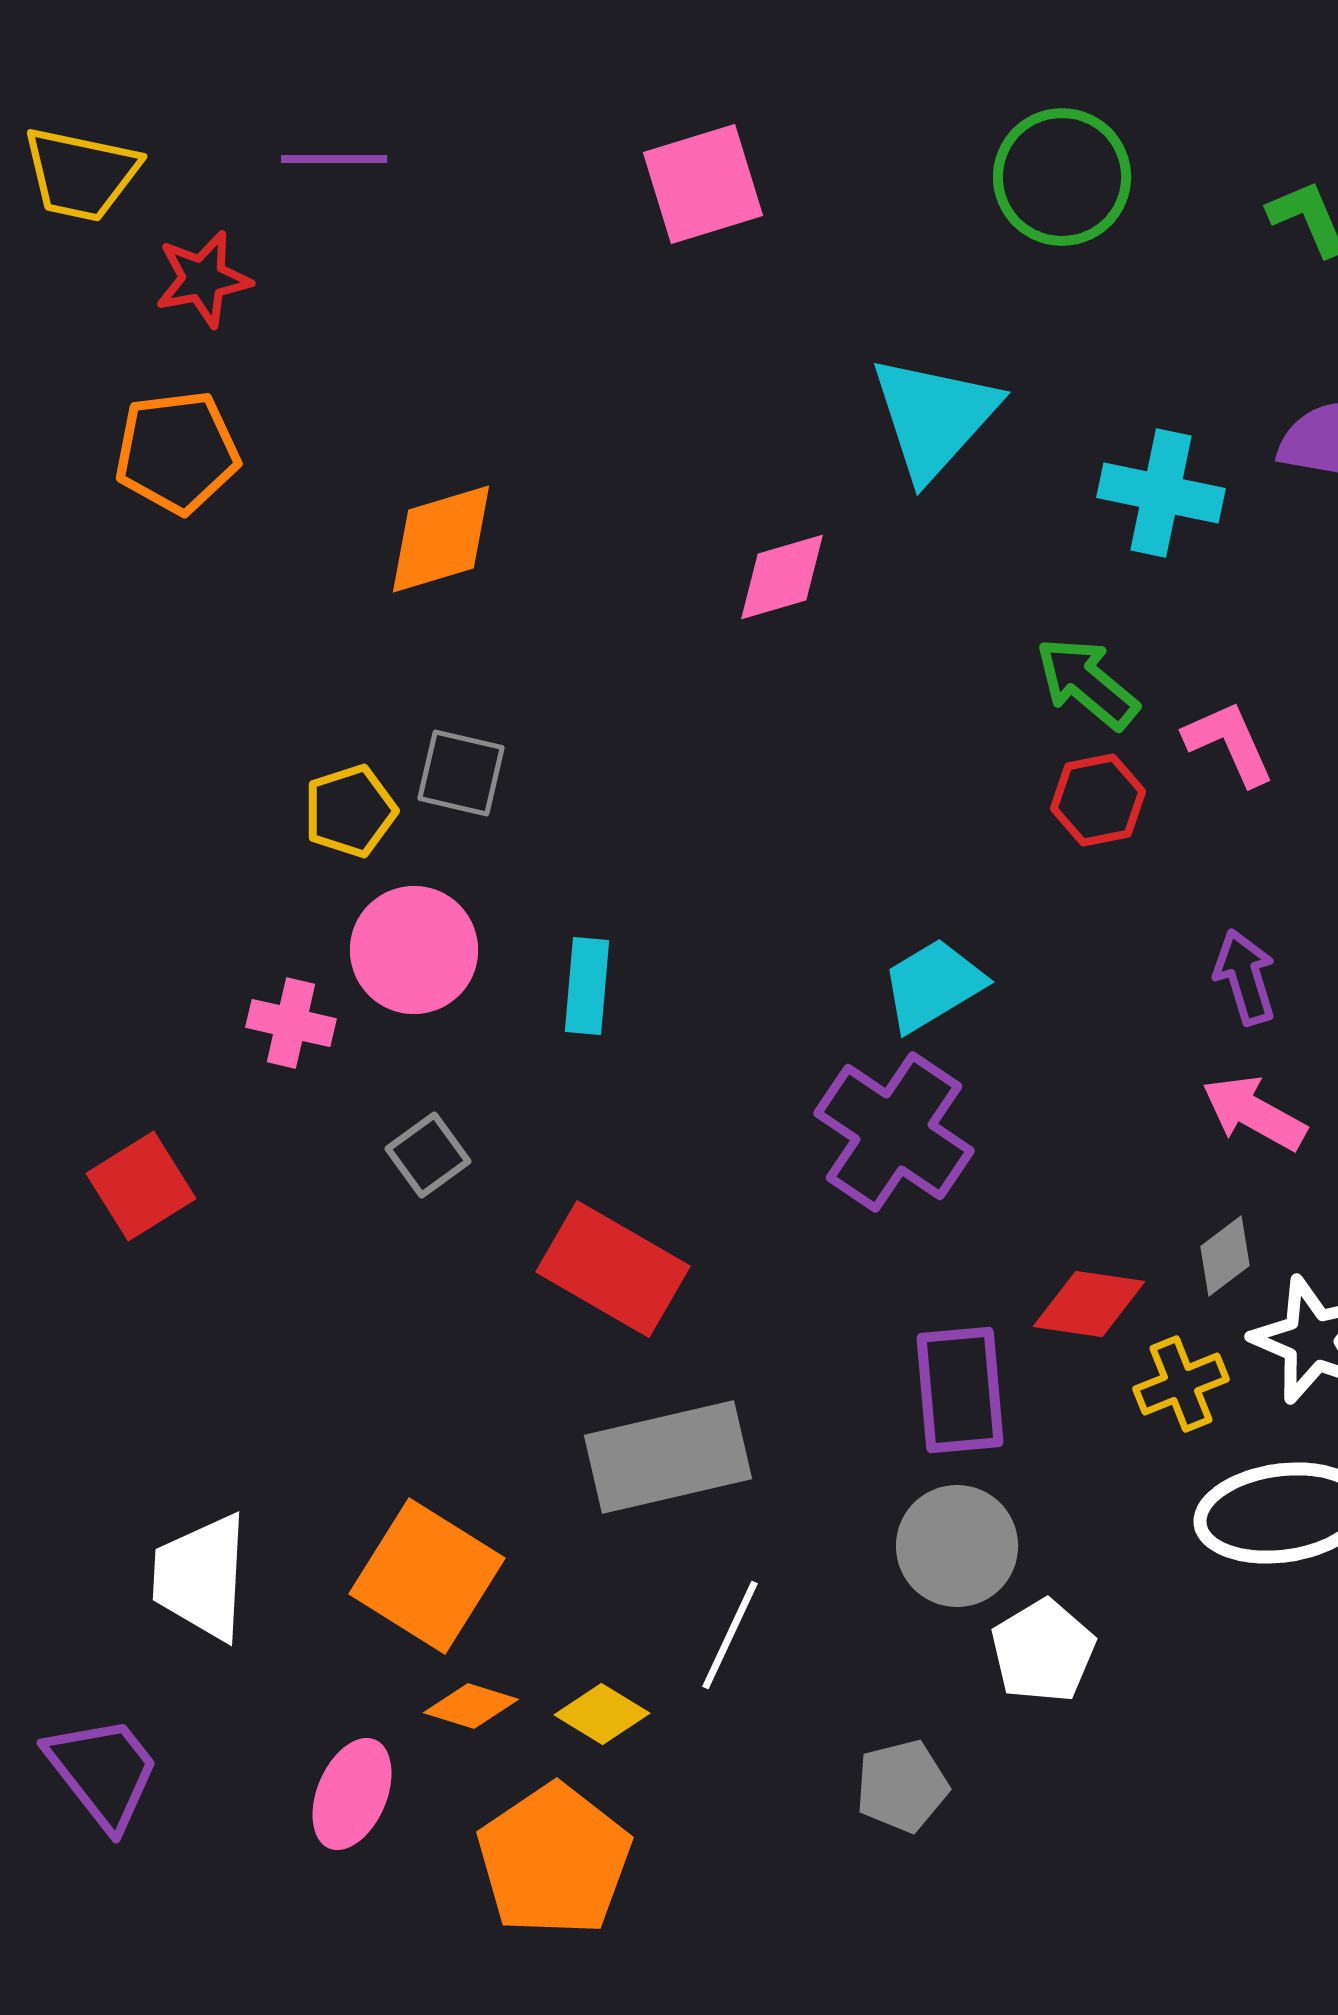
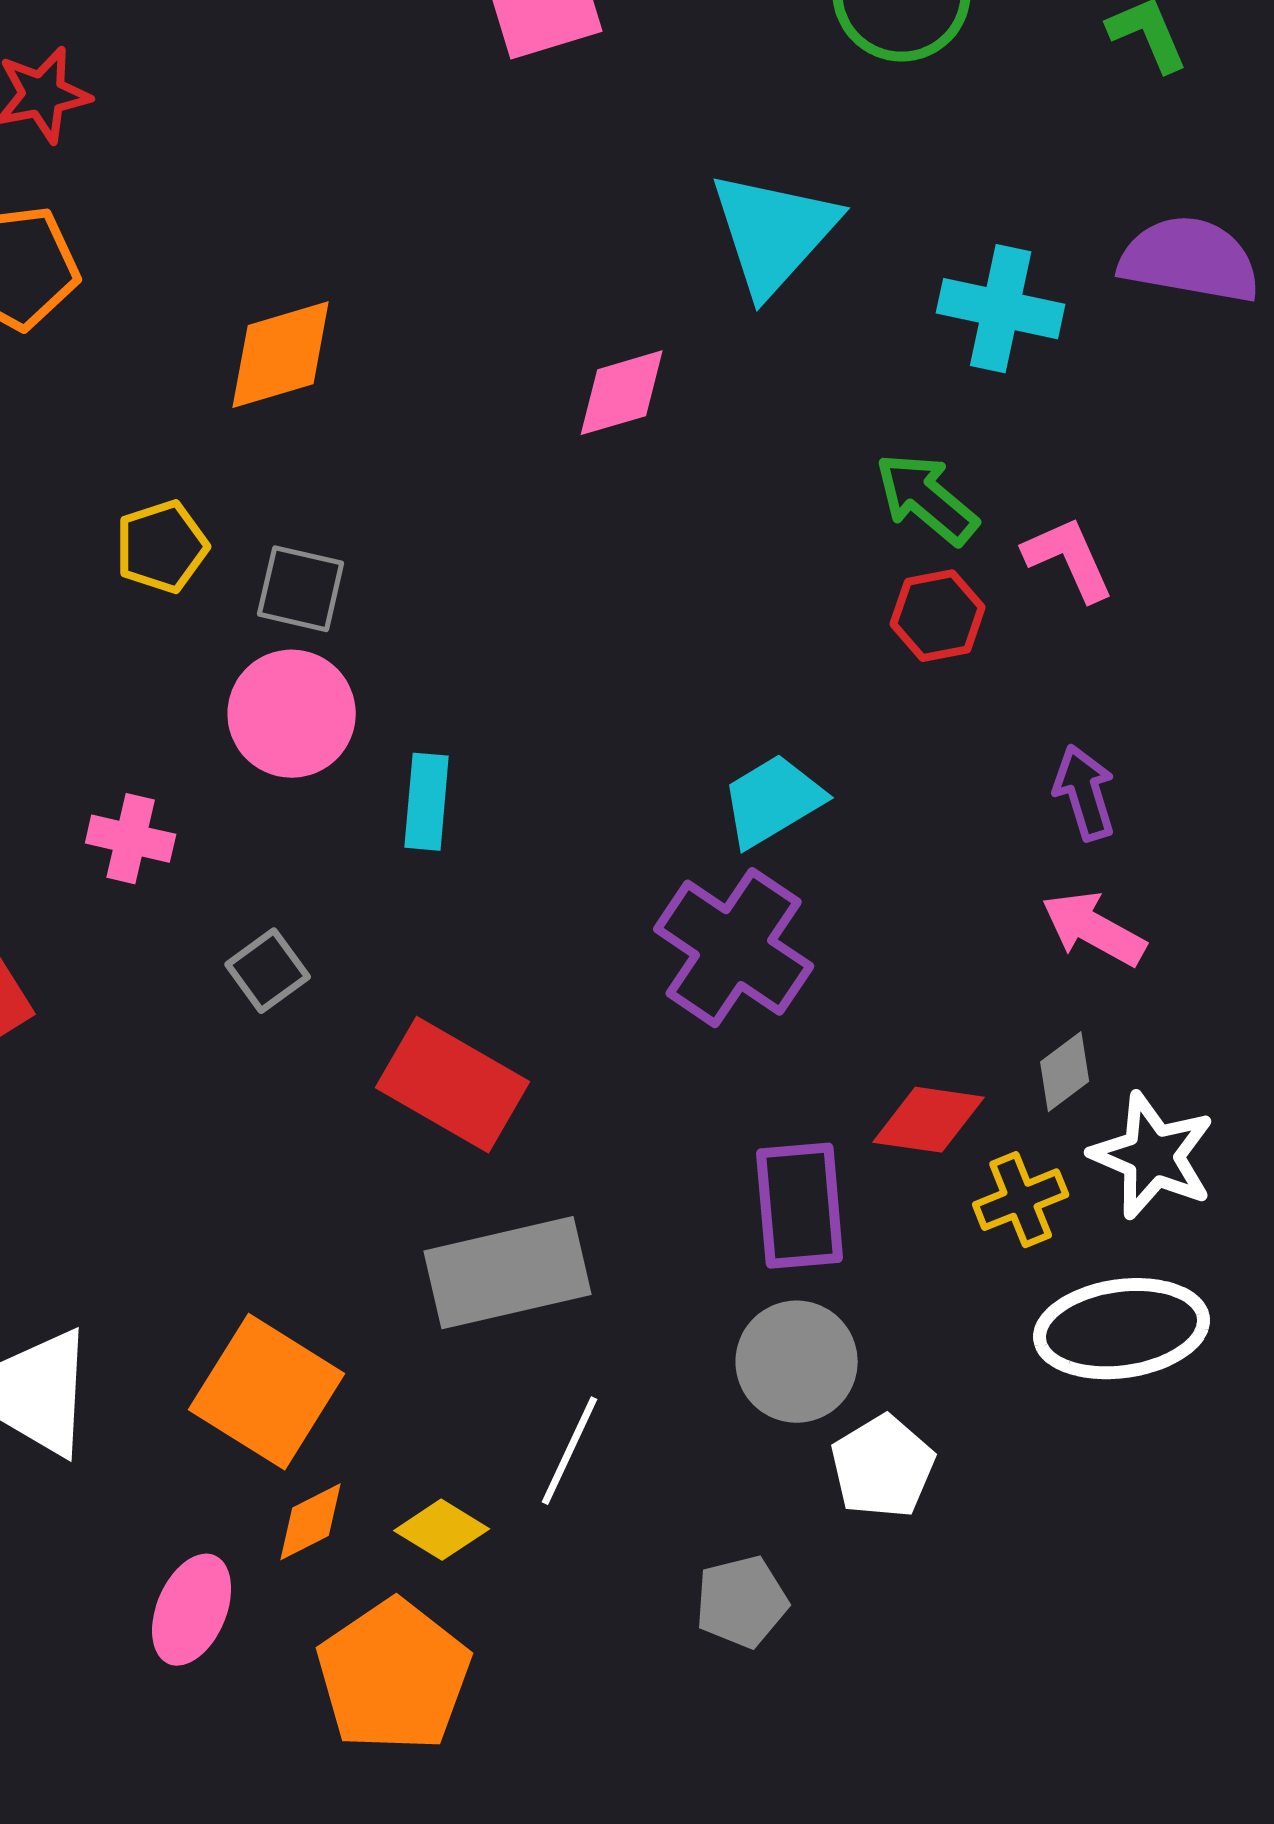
yellow pentagon: (350, 811) -> (162, 547), moved
pink circle: (414, 950) -> (292, 714), moved
orange diamond: (471, 1706) -> (311, 1522), turned -44

